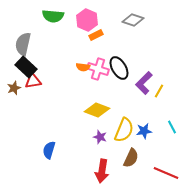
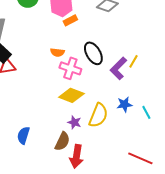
pink cross: (98, 69) -> (70, 68), moved
yellow line: (159, 91) -> (133, 61), moved
blue star: (144, 131) -> (124, 104), moved
brown semicircle: (131, 158) -> (62, 141), moved

